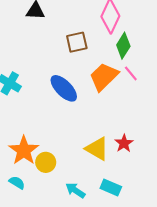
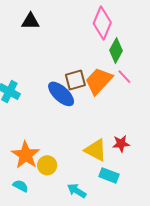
brown square: (77, 42) -> (75, 80), moved
red star: (124, 143) -> (121, 144), turned 30
cyan rectangle: (111, 187) -> (109, 175), moved

